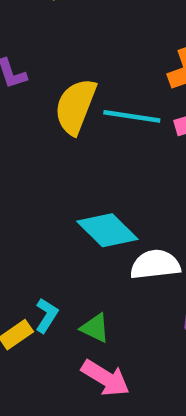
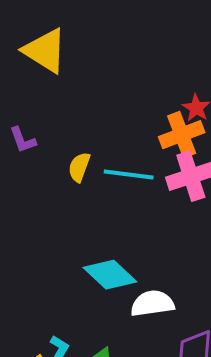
yellow semicircle: (75, 106) -> (79, 167), size x0.6

